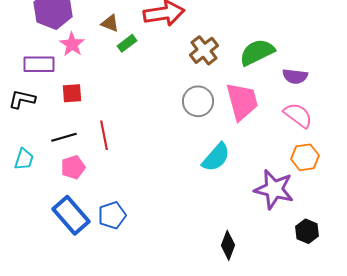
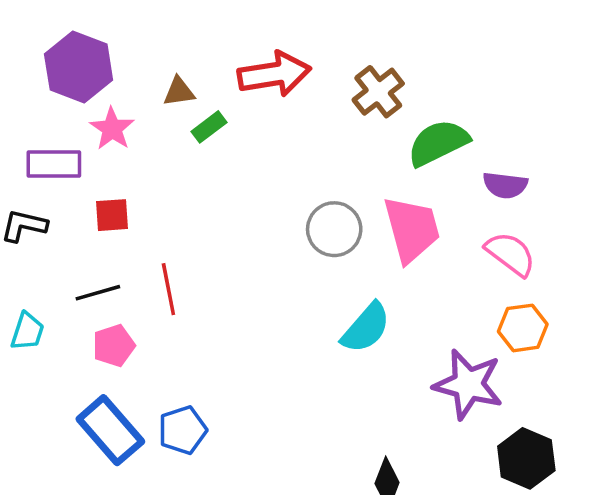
brown triangle: (110, 23) -> (179, 92), turned -30
brown cross: (204, 50) -> (378, 92), moved
black hexagon: (307, 231) -> (526, 458), size x1.4

